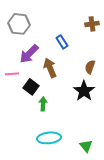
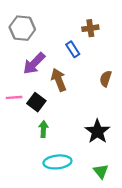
brown cross: (92, 24) -> (90, 28), moved
pink line: (12, 74) -> (14, 97), moved
black star: (84, 91) -> (97, 131), moved
green arrow: (43, 104) -> (43, 129), moved

